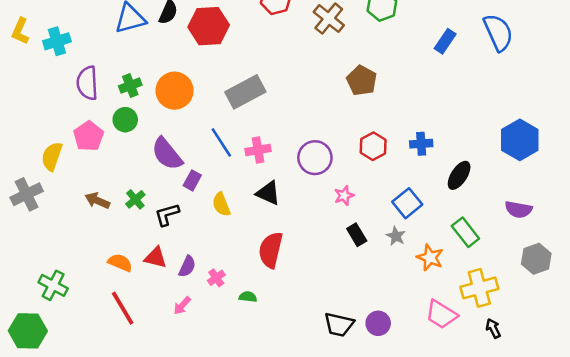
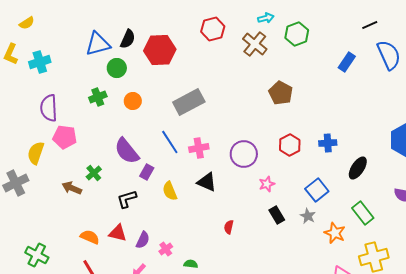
purple semicircle: (87, 83) -> (49, 108), moved
orange circle: (175, 91) -> (133, 101), size x0.6
green circle: (125, 120) -> (117, 68), moved
pink pentagon: (89, 136) -> (65, 137), turned -30
green cross: (135, 199) -> (94, 173), moved
red semicircle: (271, 250) -> (229, 227), moved, size x0.5

